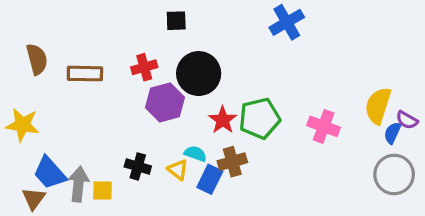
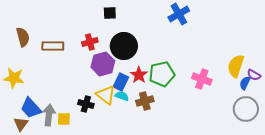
yellow triangle: (178, 170) -> (106, 95), moved, size x1.5
blue rectangle: (210, 179) -> (121, 82), moved

